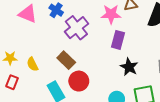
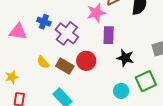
yellow semicircle: (32, 64) -> (43, 62), moved
red circle: (79, 81) -> (86, 61), moved

